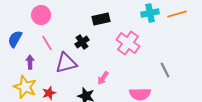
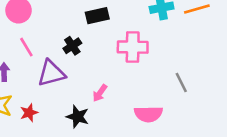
pink cross: (128, 43) -> (133, 47), turned -35

